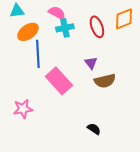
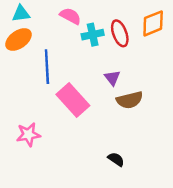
cyan cross: (65, 28) -> (93, 35), moved
orange ellipse: (28, 32) -> (19, 40), moved

